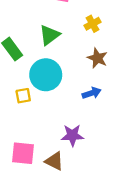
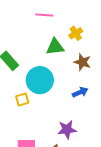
green triangle: (49, 35) -> (55, 47), moved, turned 36

